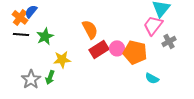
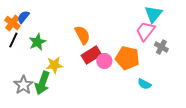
black line: (21, 34) -> (13, 40), turned -70
gray cross: (169, 41) -> (161, 47), turned -32
pink circle: (117, 48) -> (104, 61), moved
green arrow: (50, 77) -> (42, 83), size x1.6

